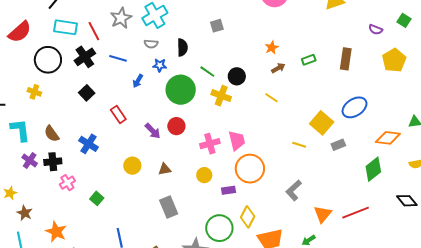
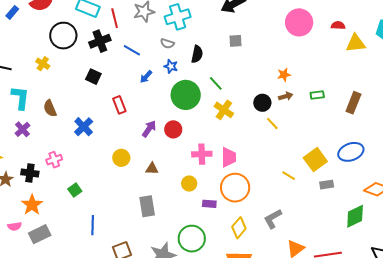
black circle: (237, 76) -> (262, 103), moved
black square: (87, 93) -> (93, 77), turned -35
purple arrow: (153, 131) -> (149, 129), turned -114
black cross: (53, 162) -> (30, 173), moved
green square: (97, 198) -> (75, 190), moved
yellow diamond: (248, 217) -> (239, 228), moved

